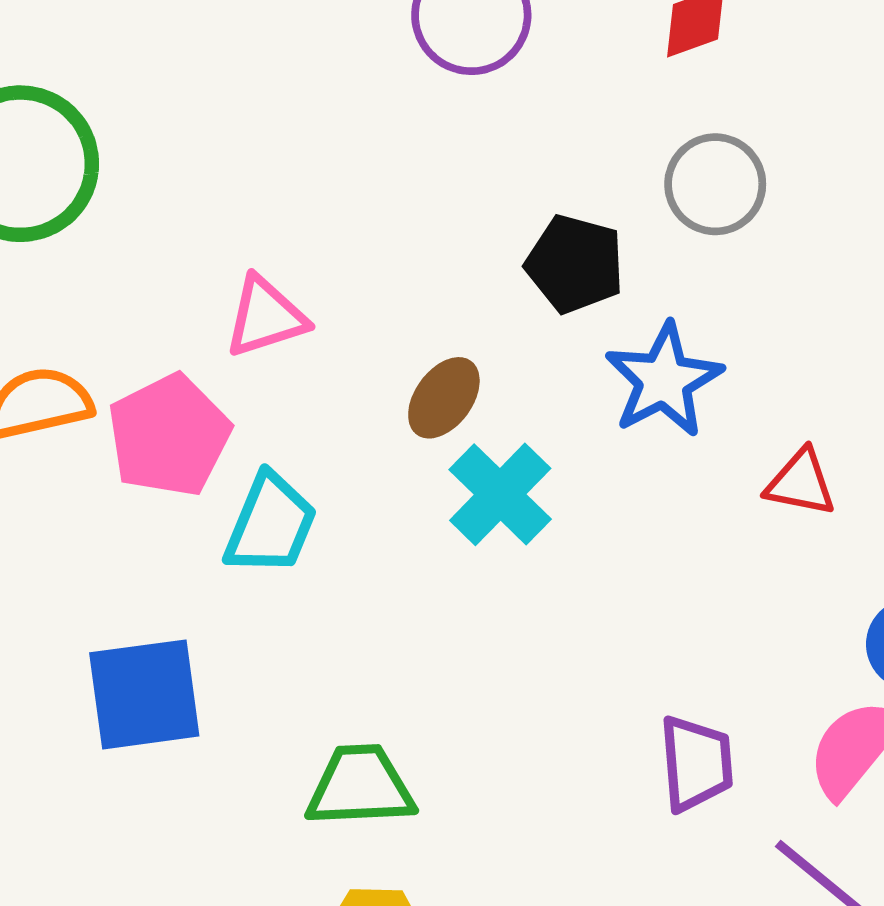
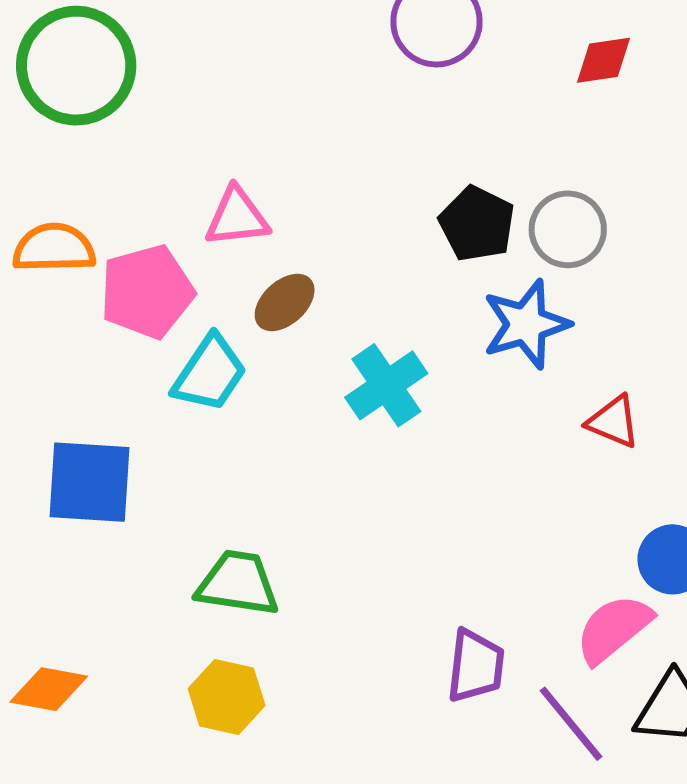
gray circle: (715, 184) -> (568, 229), moved
brown ellipse: (444, 398) -> (285, 302), moved
purple trapezoid: (696, 763) -> (476, 666), moved

